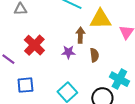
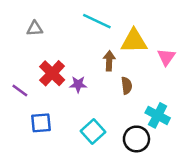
purple star: (68, 52) -> (78, 84), moved

